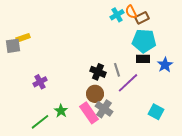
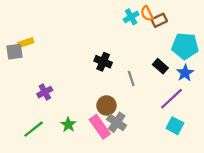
cyan pentagon: (144, 41) -> (185, 46), moved
black rectangle: (143, 59) -> (160, 66), turned 40
black cross: (98, 72) -> (103, 62), moved
purple line: (128, 83) -> (172, 99), moved
green line: (40, 122) -> (34, 129), moved

